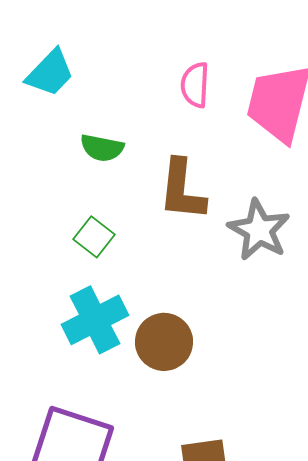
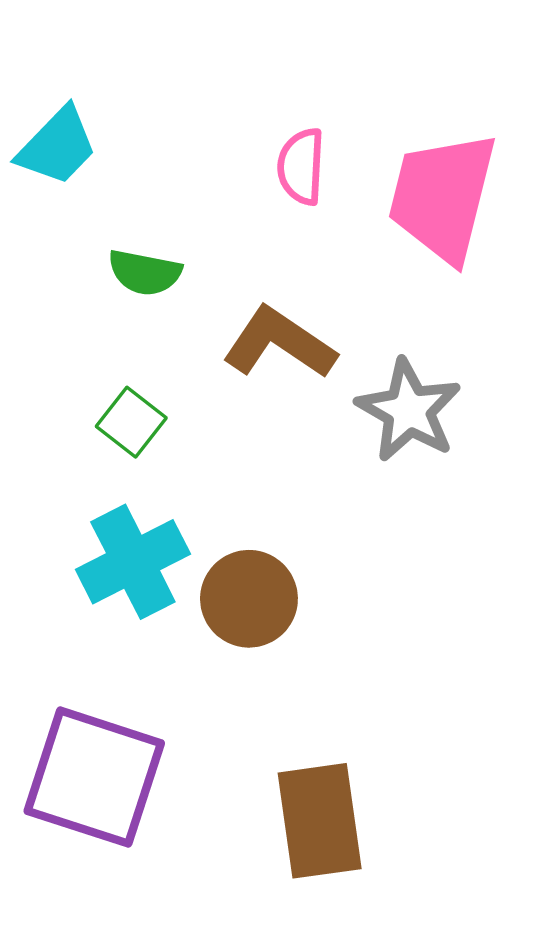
brown L-shape: (182, 190) -> (279, 343), turned 118

